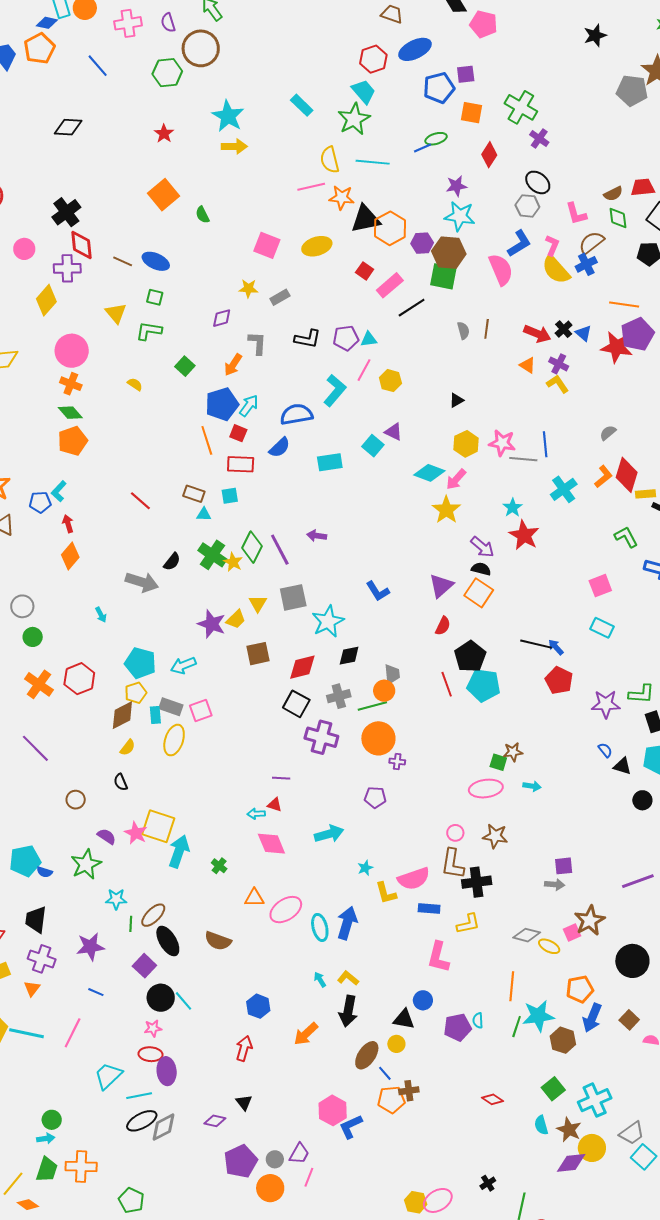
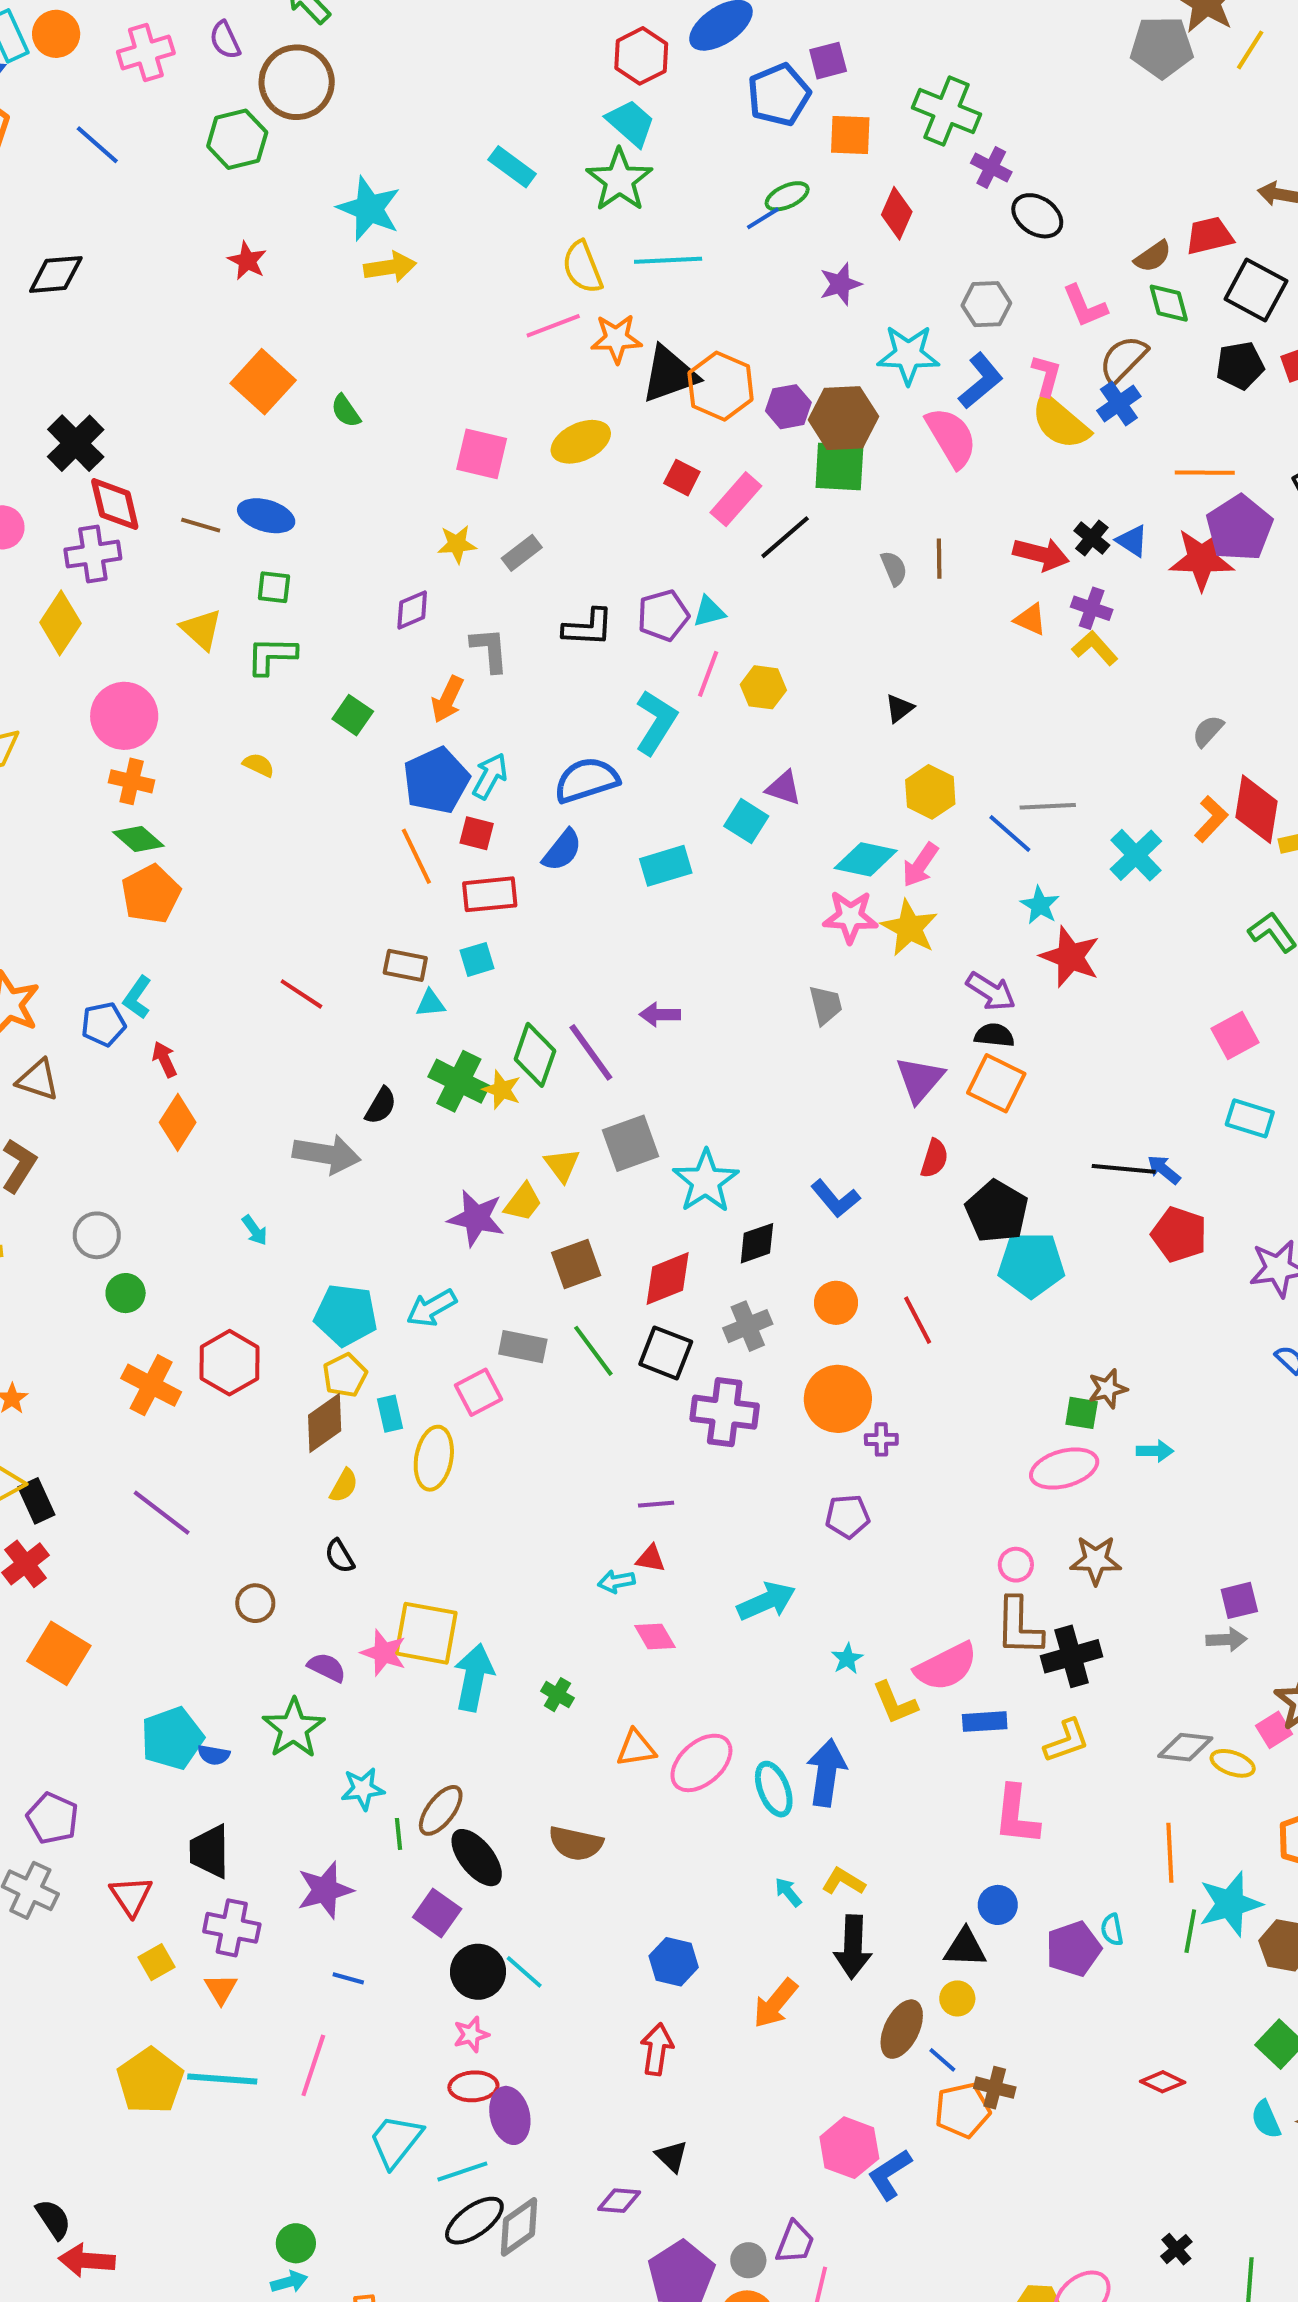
black ellipse: (538, 182) -> (1037, 216), moved
cyan star: (460, 216) -> (908, 355), moved
pink star: (502, 443) -> (850, 917), moved
blue line: (545, 444) -> (1010, 833), moved, turned -35
blue L-shape: (378, 591) -> (835, 1199), moved
gray trapezoid: (392, 674) -> (826, 1005), moved
red line: (447, 684) -> (918, 1320), moved
green line: (372, 706) -> (593, 1351), moved, turned 76
gray rectangle: (171, 707) -> (523, 1347), moved
pink diamond: (271, 844) -> (655, 1636), size x0.7
brown cross: (409, 1091) -> (995, 2088), turned 30

